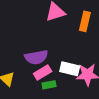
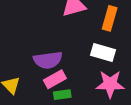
white rectangle: (70, 69) -> (103, 52), moved

